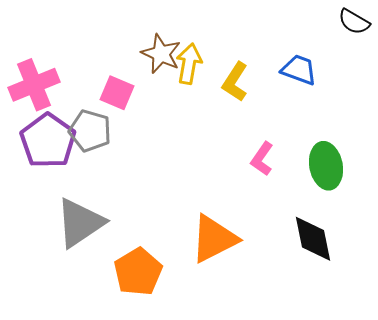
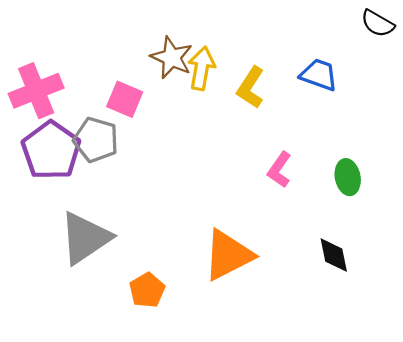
green ellipse: (326, 166) -> (348, 177), size x0.7
black diamond: (313, 239) -> (334, 255), size x0.7
orange pentagon: (138, 272) -> (147, 290), size x0.7

